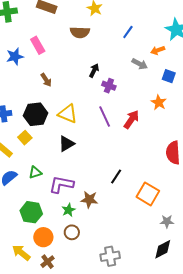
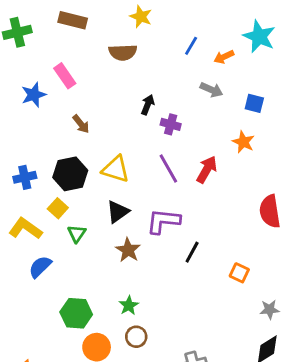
orange arrow: (158, 50) -> (224, 57), moved
green triangle: (35, 172) -> (77, 234), moved, turned -32
purple L-shape: (61, 184) -> (163, 221), moved
orange square: (148, 194) -> (239, 273), size x0.6
brown star: (89, 200) -> (128, 250), moved, turned 30

